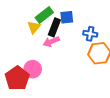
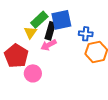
blue square: (67, 17) -> (61, 20), size x1.5
red pentagon: (17, 78) -> (16, 56), moved

